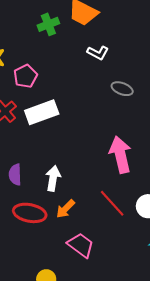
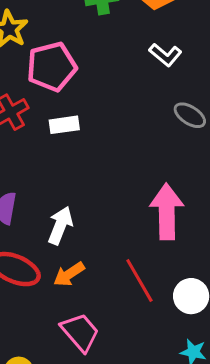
pink pentagon: (25, 76) -> (52, 67), size x1.4
white rectangle: (42, 112) -> (64, 125), size x0.6

